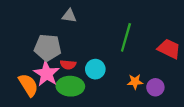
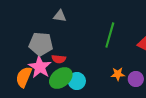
cyan circle: (95, 69) -> (77, 81), moved
orange semicircle: (28, 85) -> (24, 77), turned -125
green ellipse: (70, 86) -> (61, 78), turned -40

